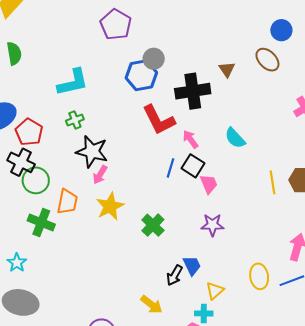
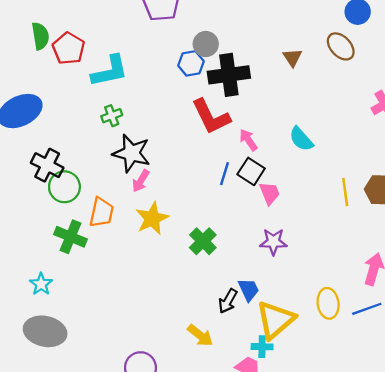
blue hexagon: (141, 75) -> (191, 63), size x0.7
black cross: (193, 91) -> (229, 75), moved
red pentagon: (29, 132) -> (69, 48), moved
yellow triangle: (215, 291) -> (275, 320), size x1.8

